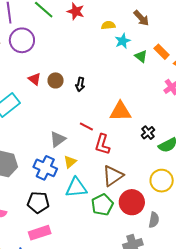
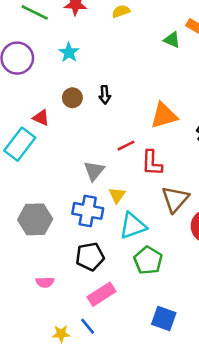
cyan star: (123, 41) -> (69, 52), moved
red triangle: (35, 79) -> (41, 118), moved
red line: (86, 126) -> (126, 146), turned -40
green pentagon: (102, 205) -> (148, 260), moved

